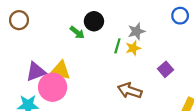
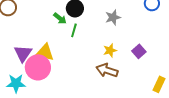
green line: (117, 46) -> (74, 30), moved
yellow star: (133, 48) -> (110, 50), moved
purple triangle: (36, 72) -> (23, 53), turned -36

